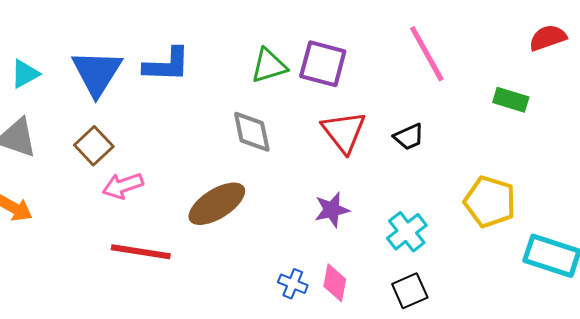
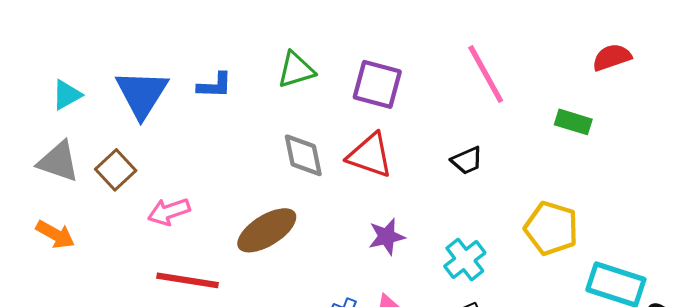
blue L-shape: (167, 65) -> (215, 85), size x0.7
green triangle: (269, 66) -> (296, 70), moved
red triangle: (344, 132) -> (370, 155), moved, turned -33
brown square: (94, 146) -> (116, 170), moved

